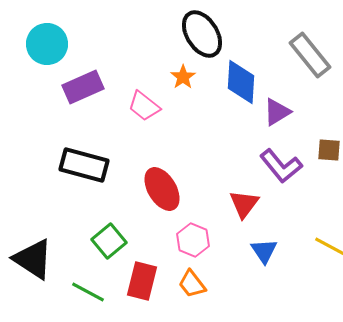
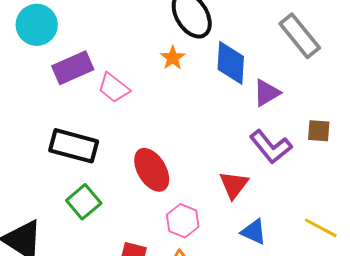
pink trapezoid: (144, 106) -> (114, 88), moved
green square: (109, 241) -> (84, 202), moved
blue triangle: (264, 251) -> (254, 232), turned -32

